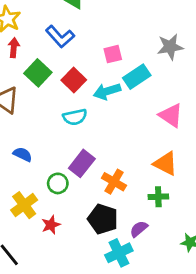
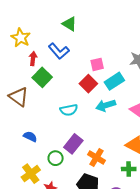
red arrow: (14, 48) -> (33, 58), moved
red square: (74, 80) -> (88, 84), moved
cyan arrow: (107, 91) -> (106, 105), moved

